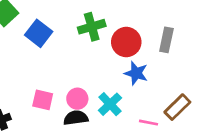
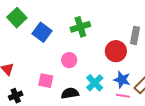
red circle: (126, 42) -> (116, 51), moved
blue star: (136, 73) -> (122, 80), moved
pink circle: (77, 99) -> (69, 60), moved

